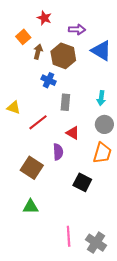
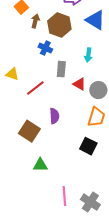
cyan arrow: (101, 98) -> (88, 55), moved
red triangle: (73, 133) -> (79, 84), moved
black square: (82, 182) -> (88, 146), moved
green triangle: (31, 207) -> (40, 165), moved

